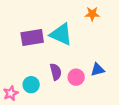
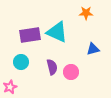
blue triangle: (98, 70) -> (93, 49), moved
cyan circle: (31, 85) -> (21, 62), moved

